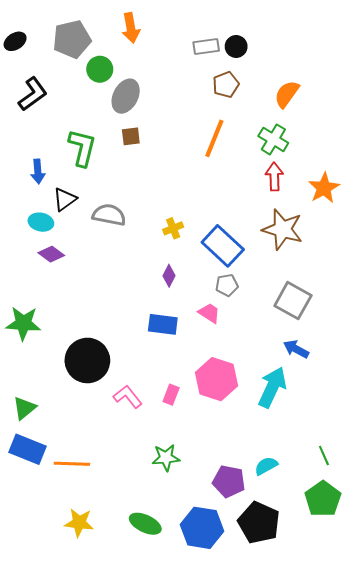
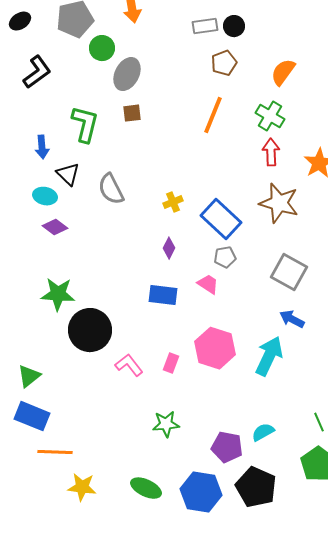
black triangle: (65, 199) -> (68, 174), turned -40
gray semicircle: (109, 215) -> (111, 189), turned -128
green star: (23, 323) -> (58, 294), moved
orange line: (72, 464) -> (55, 452), moved

